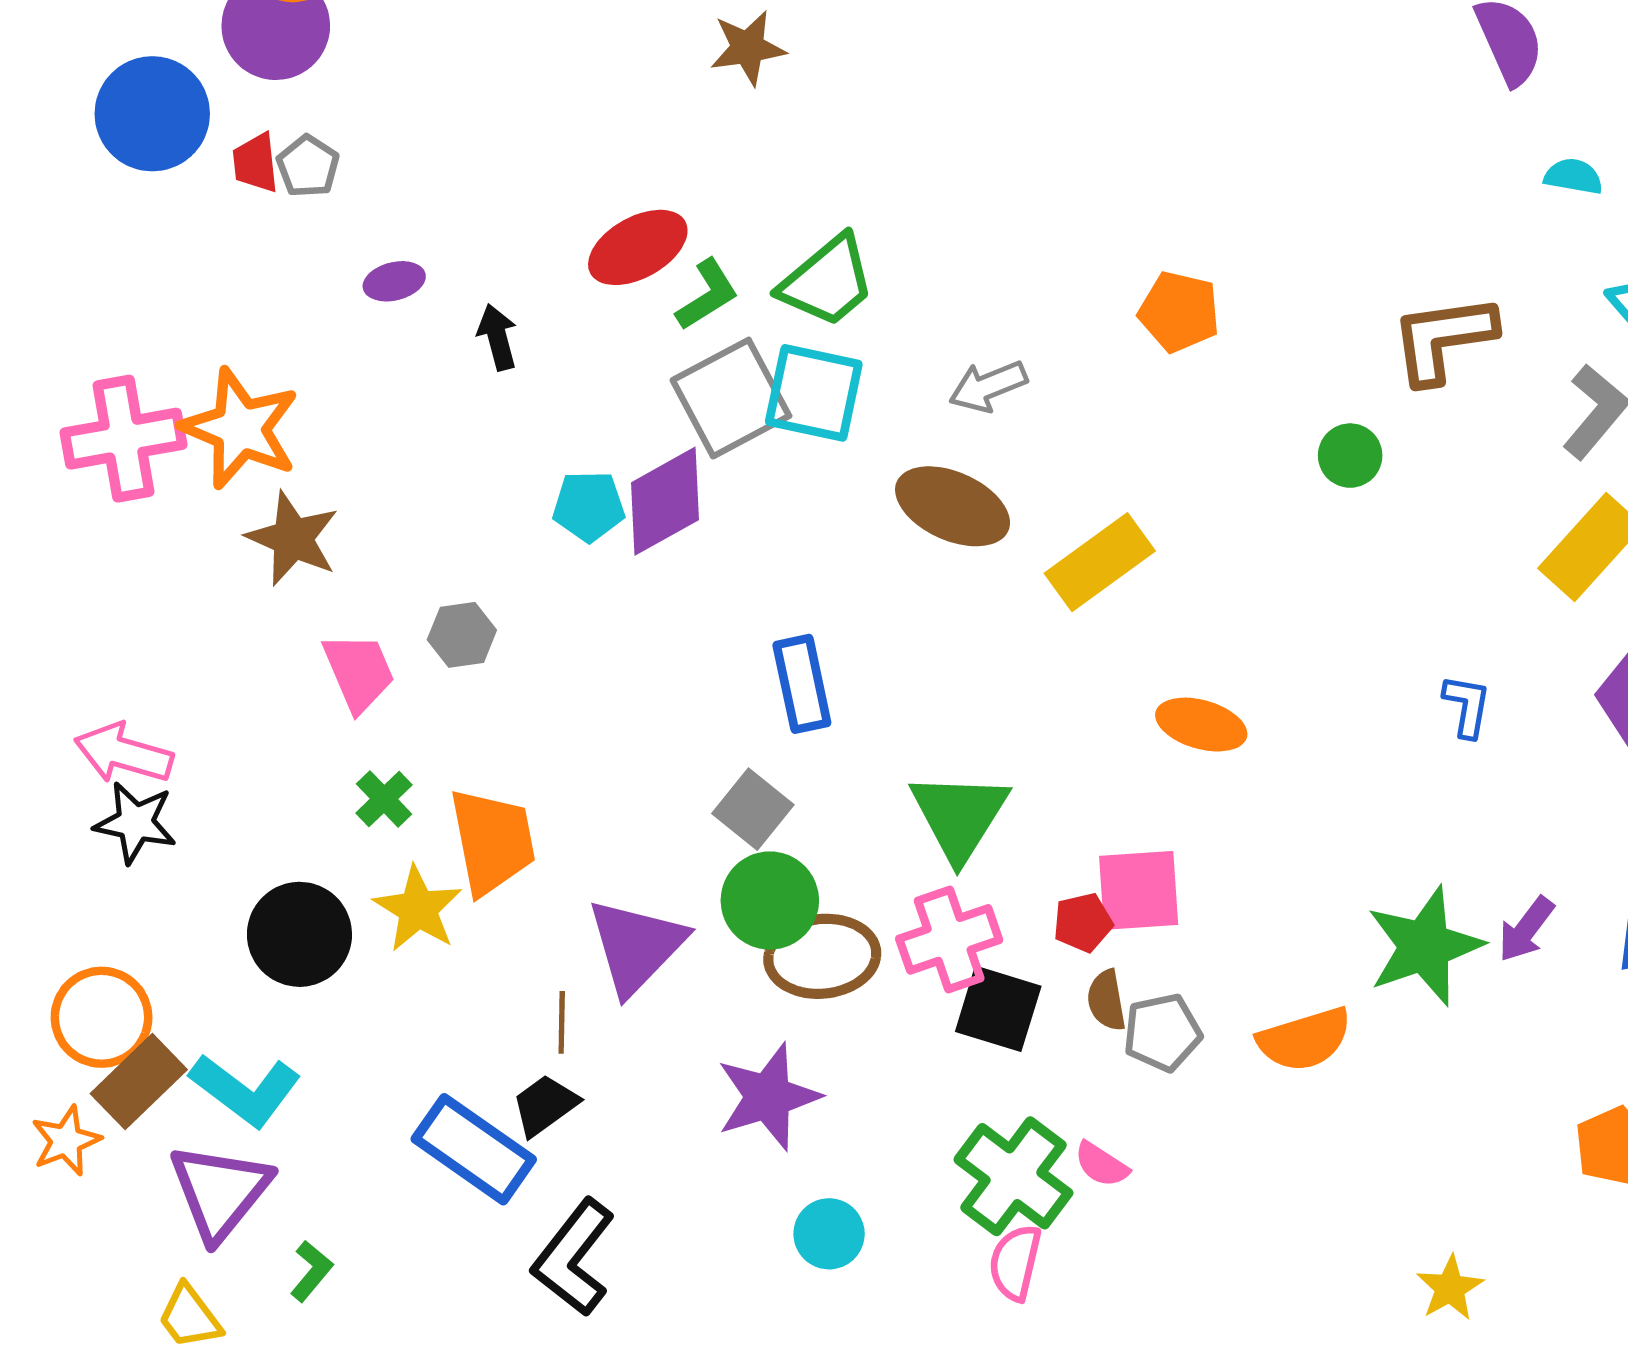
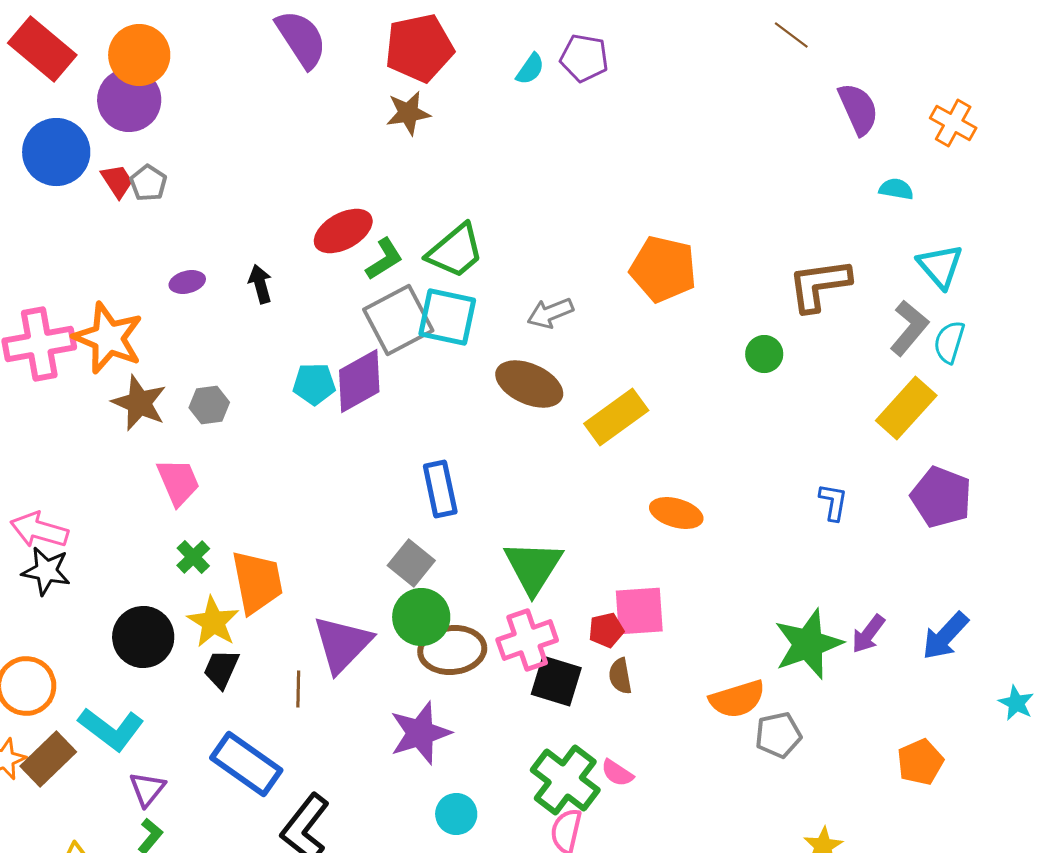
red trapezoid: (255, 163) -> (117, 181), turned 153
purple ellipse: (394, 281) -> (187, 282), moved
orange pentagon: (1179, 312) -> (663, 269), size x1.4
gray hexagon: (462, 635) -> (209, 405), moved
gray pentagon: (1162, 1032) -> (778, 735), moved
brown rectangle: (139, 1082) -> (48, 759), moved
black trapezoid: (545, 1105) -> (221, 669), moved, turned -30
purple triangle: (220, 1192) -> (147, 789), moved, size x0.6

